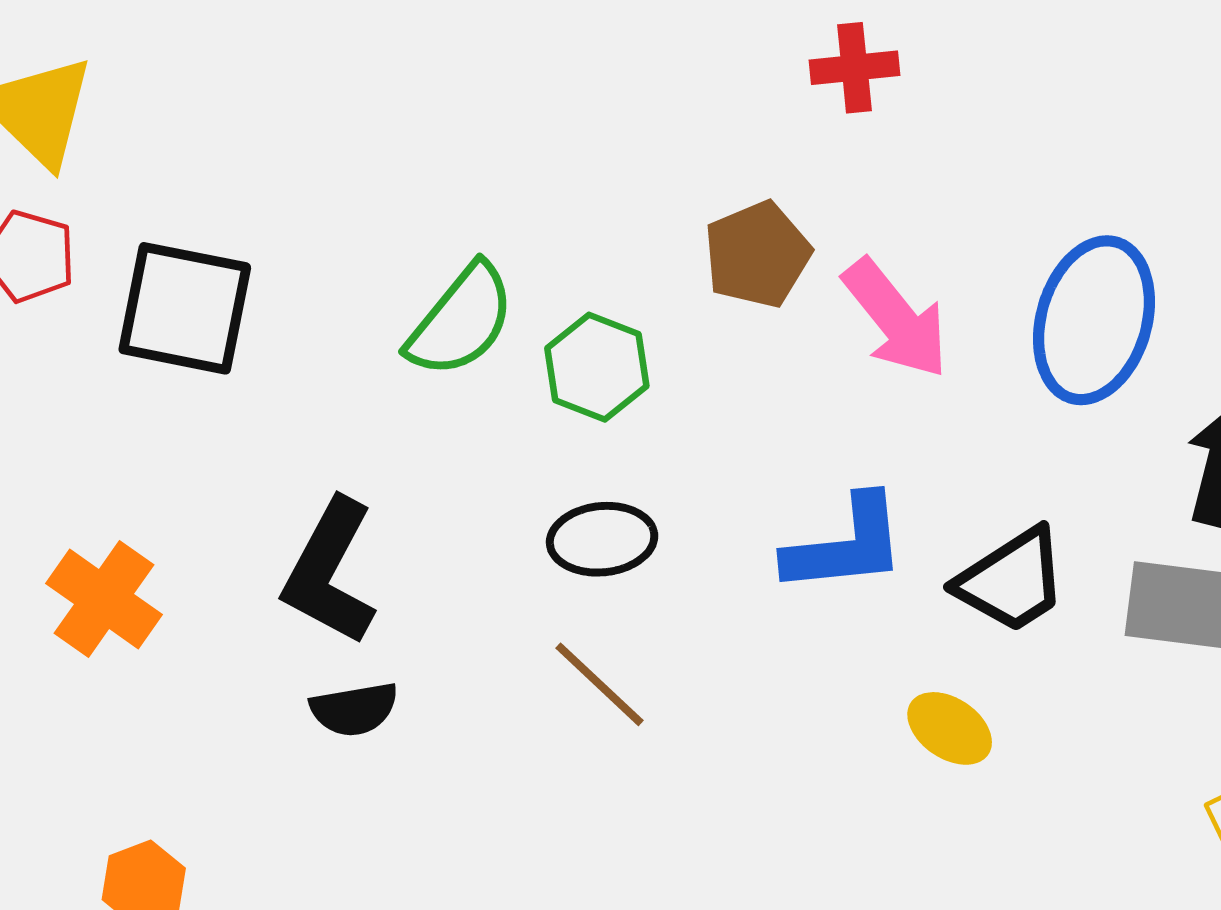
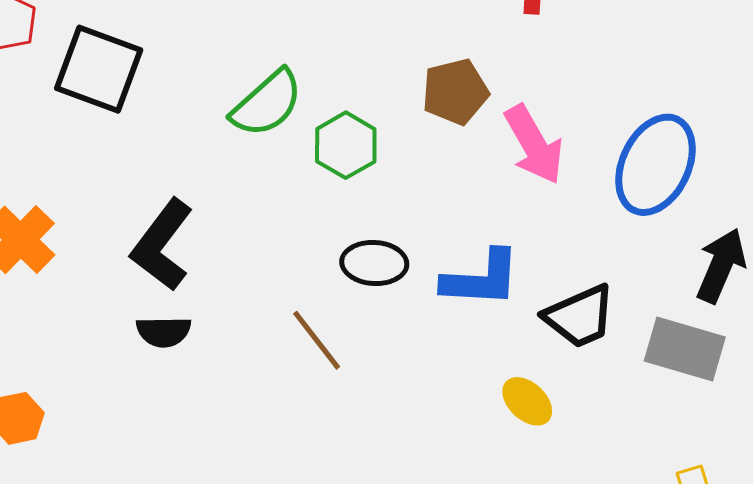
black ellipse: (602, 539) -> (374, 263), moved

